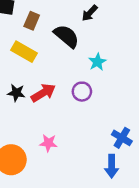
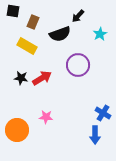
black semicircle: (66, 36) -> (60, 34), turned 120
cyan star: (97, 62) -> (100, 34), moved
purple circle: (82, 92) -> (78, 65), moved, size x1.5

